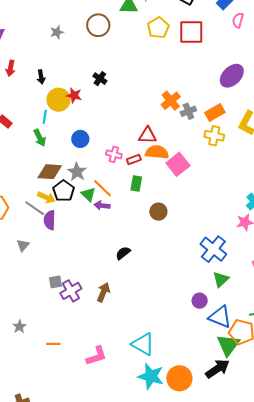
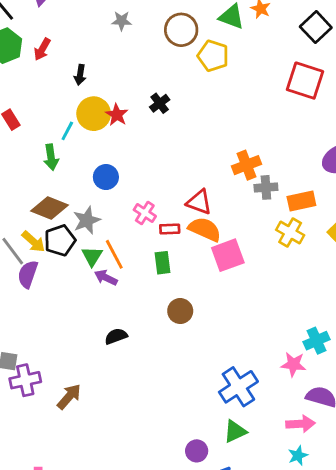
yellow pentagon: (158, 28) -> (213, 56), moved, turned 30
green rectangle: (136, 183) -> (162, 263), turned -35
black semicircle: (123, 253) -> (116, 336), moved

